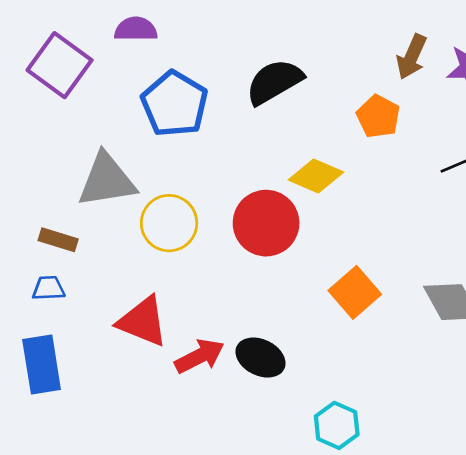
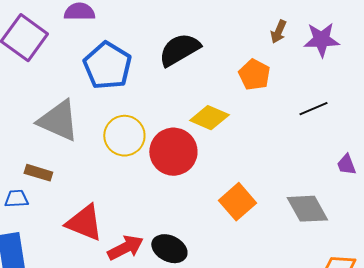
brown arrow: (412, 57) -> (278, 32), size x0.7
gray triangle: (107, 180) -> (58, 121), turned 33
yellow circle: (169, 223) -> (124, 136), moved
brown rectangle: (58, 240) -> (38, 173), moved

